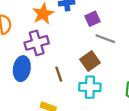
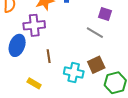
purple square: (92, 19) -> (105, 14), moved, turned 32
brown square: (90, 61) -> (96, 65), moved

